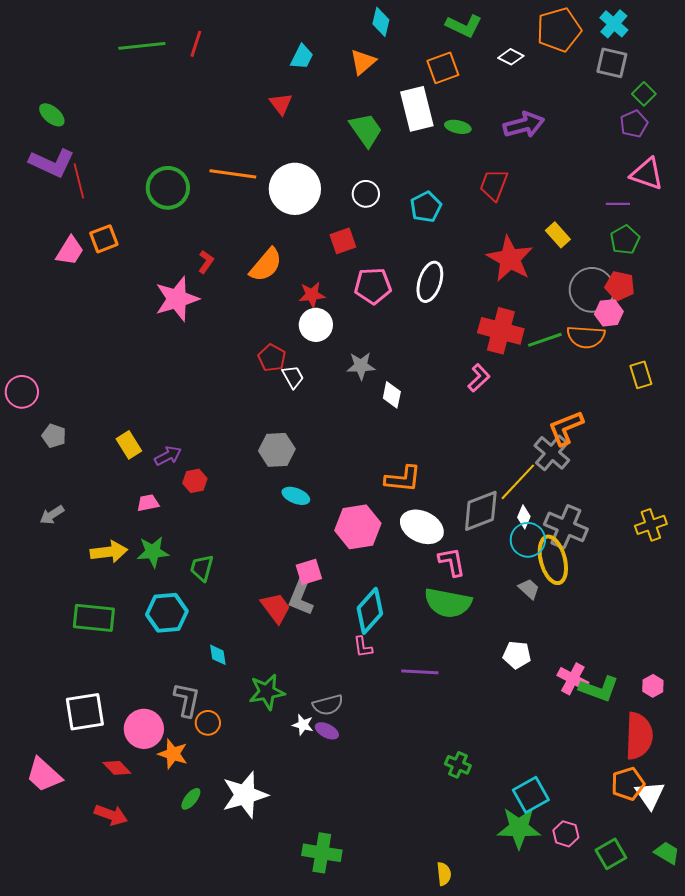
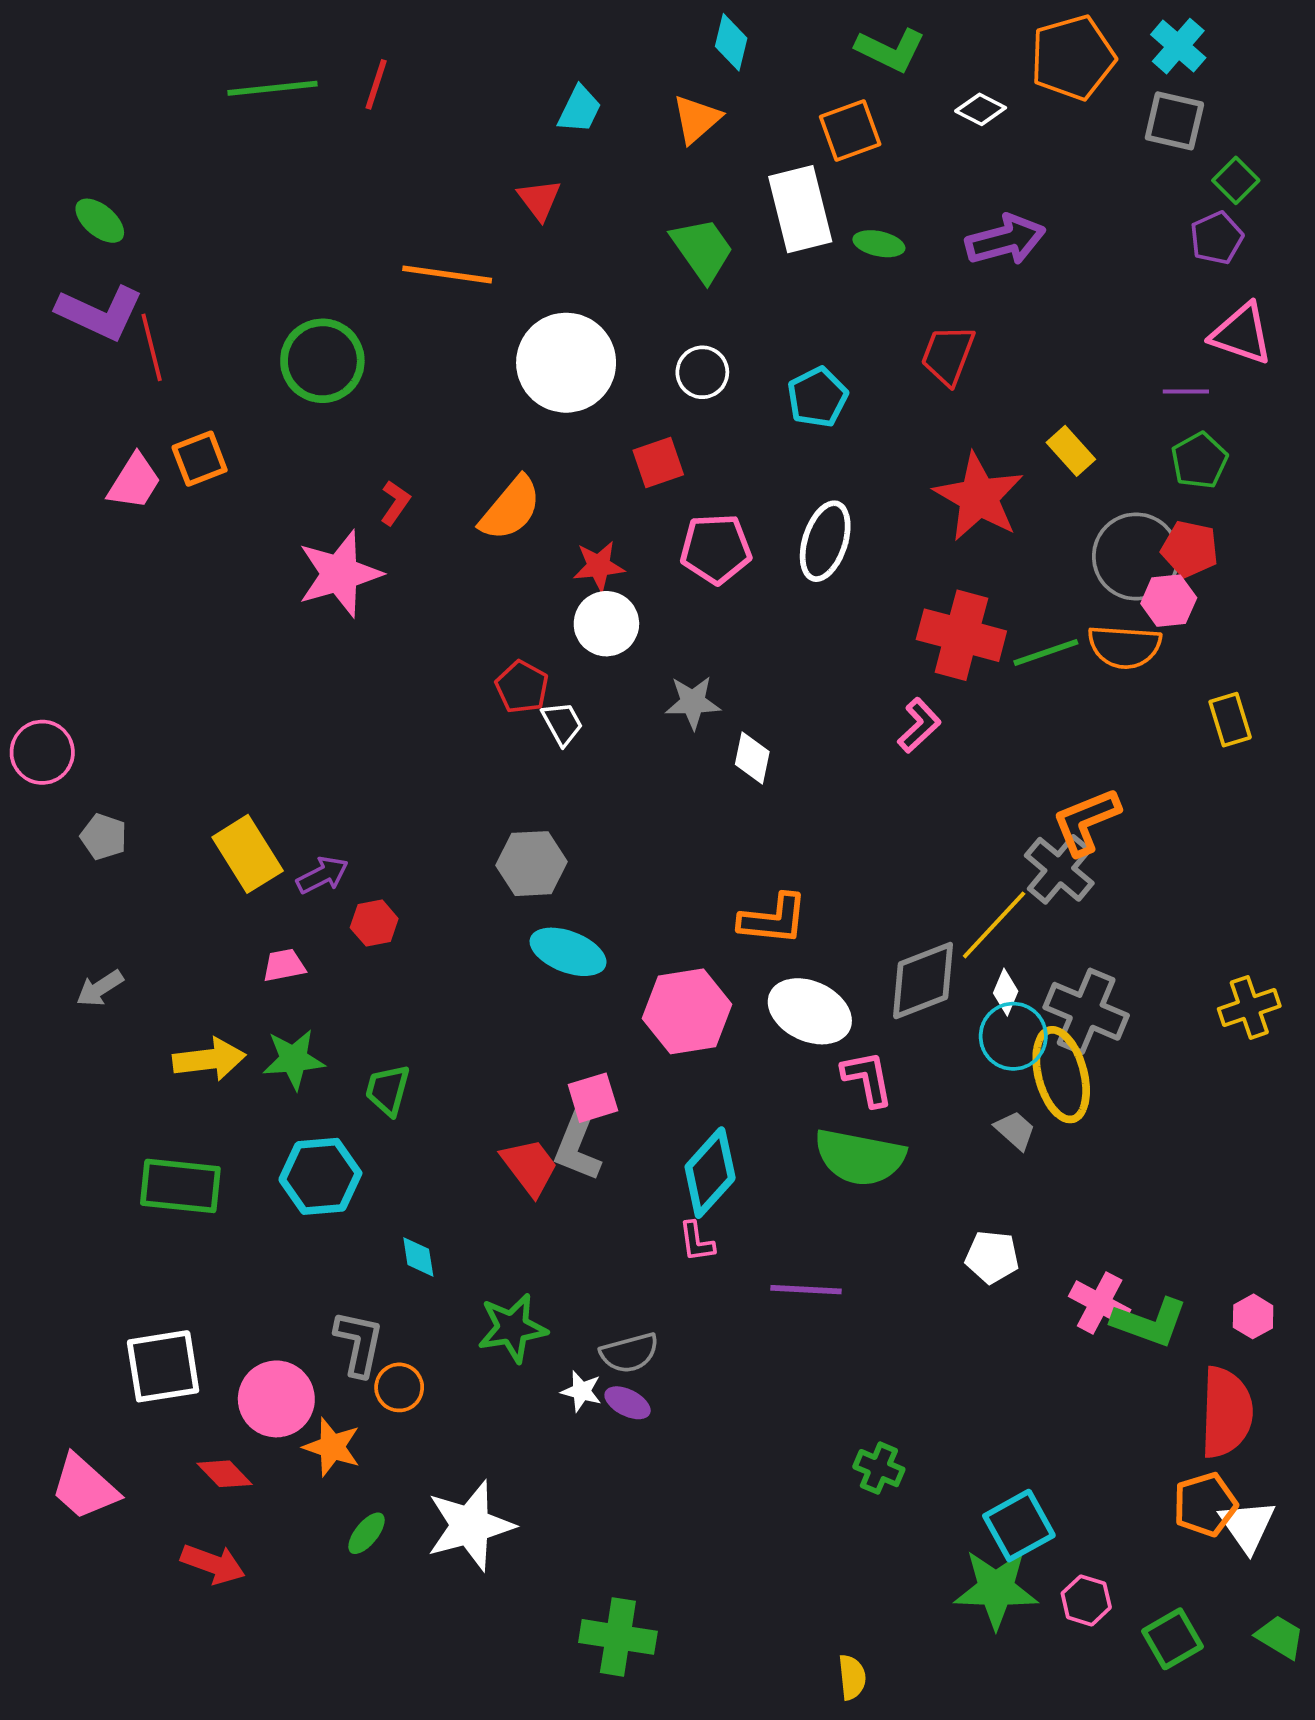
orange line: (233, 174) -> (447, 274), moved
yellow rectangle: (129, 445) -> (248, 854), size x1.4
cyan ellipse: (296, 496) -> (568, 952), size x1.4

